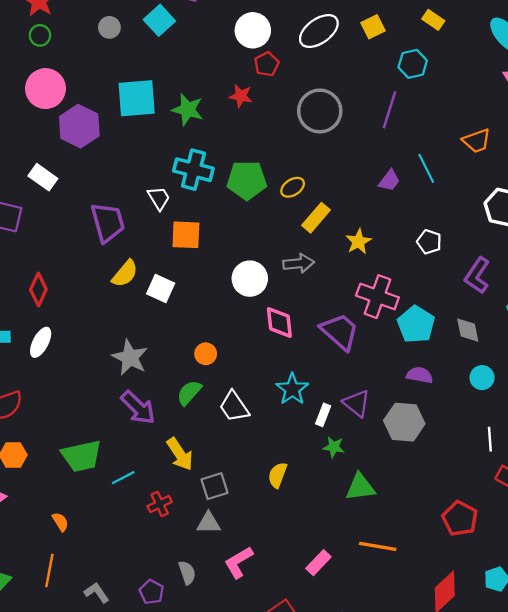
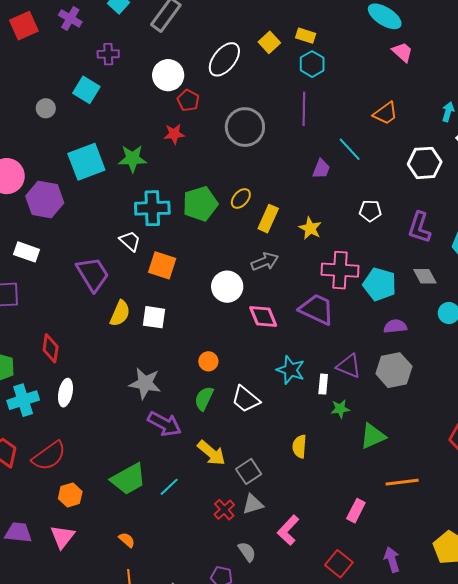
yellow rectangle: (433, 20) -> (306, 36), moved
orange square: (186, 235) -> (162, 265), turned 32
red cross: (160, 504) -> (224, 510), moved

